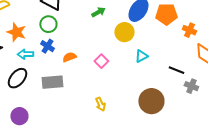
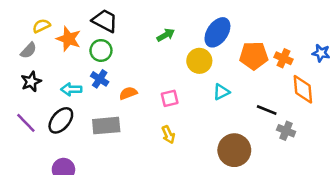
orange pentagon: (166, 14) -> (254, 56), moved
orange star: (16, 32) -> (69, 39), moved
pink square: (101, 61) -> (170, 98), turned 32
yellow arrow: (100, 104) -> (168, 135), moved

